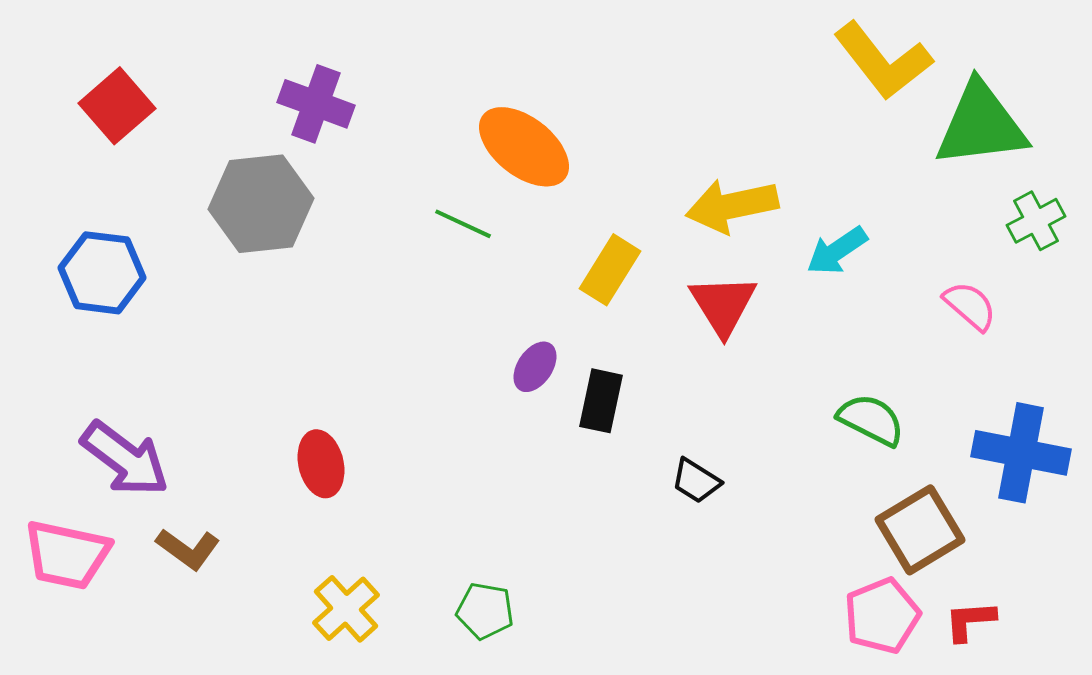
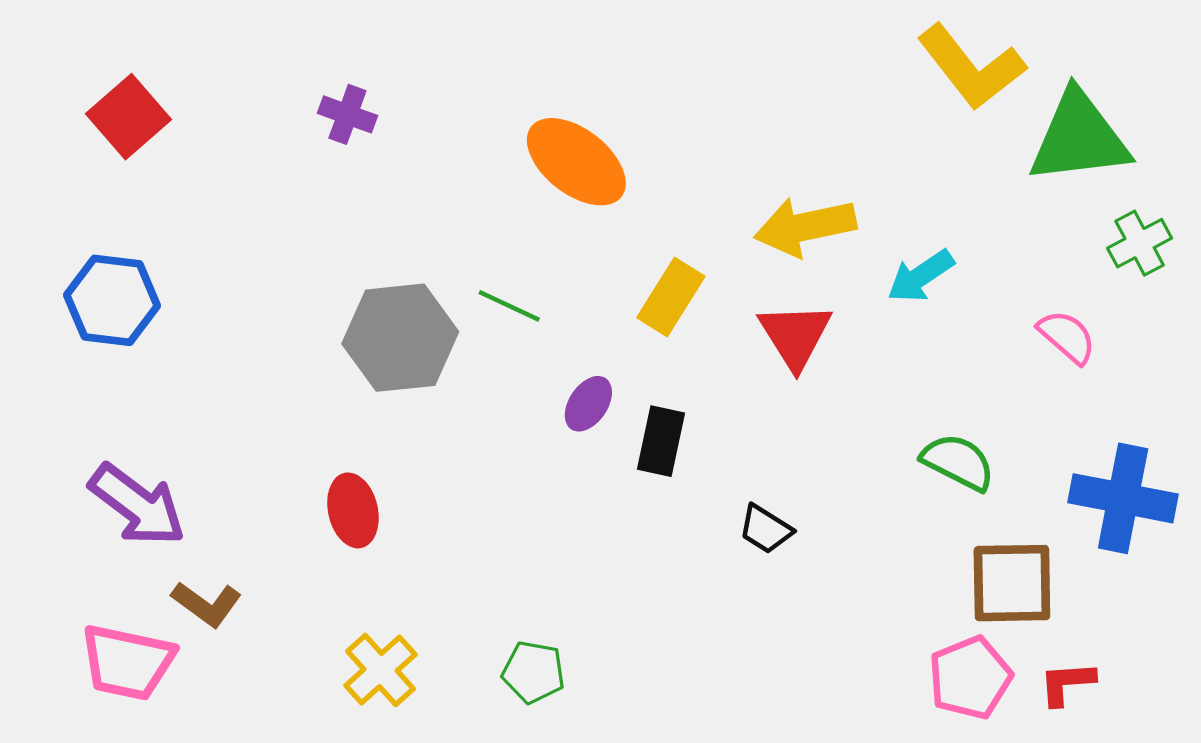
purple cross: (316, 104) -> (347, 114), size x0.7
gray hexagon: (261, 204) -> (400, 338), moved
green line: (463, 224) -> (509, 306), moved
brown square: (920, 530) -> (1012, 583), turned 30
pink trapezoid: (67, 555) -> (127, 662), moved

